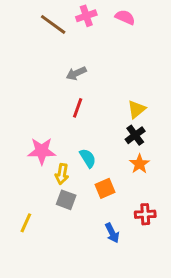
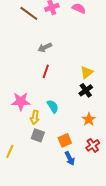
orange star: (139, 164) -> (89, 119), moved
orange square: (105, 188) -> (65, 140), moved
red cross: (145, 214) -> (93, 145), turned -32

